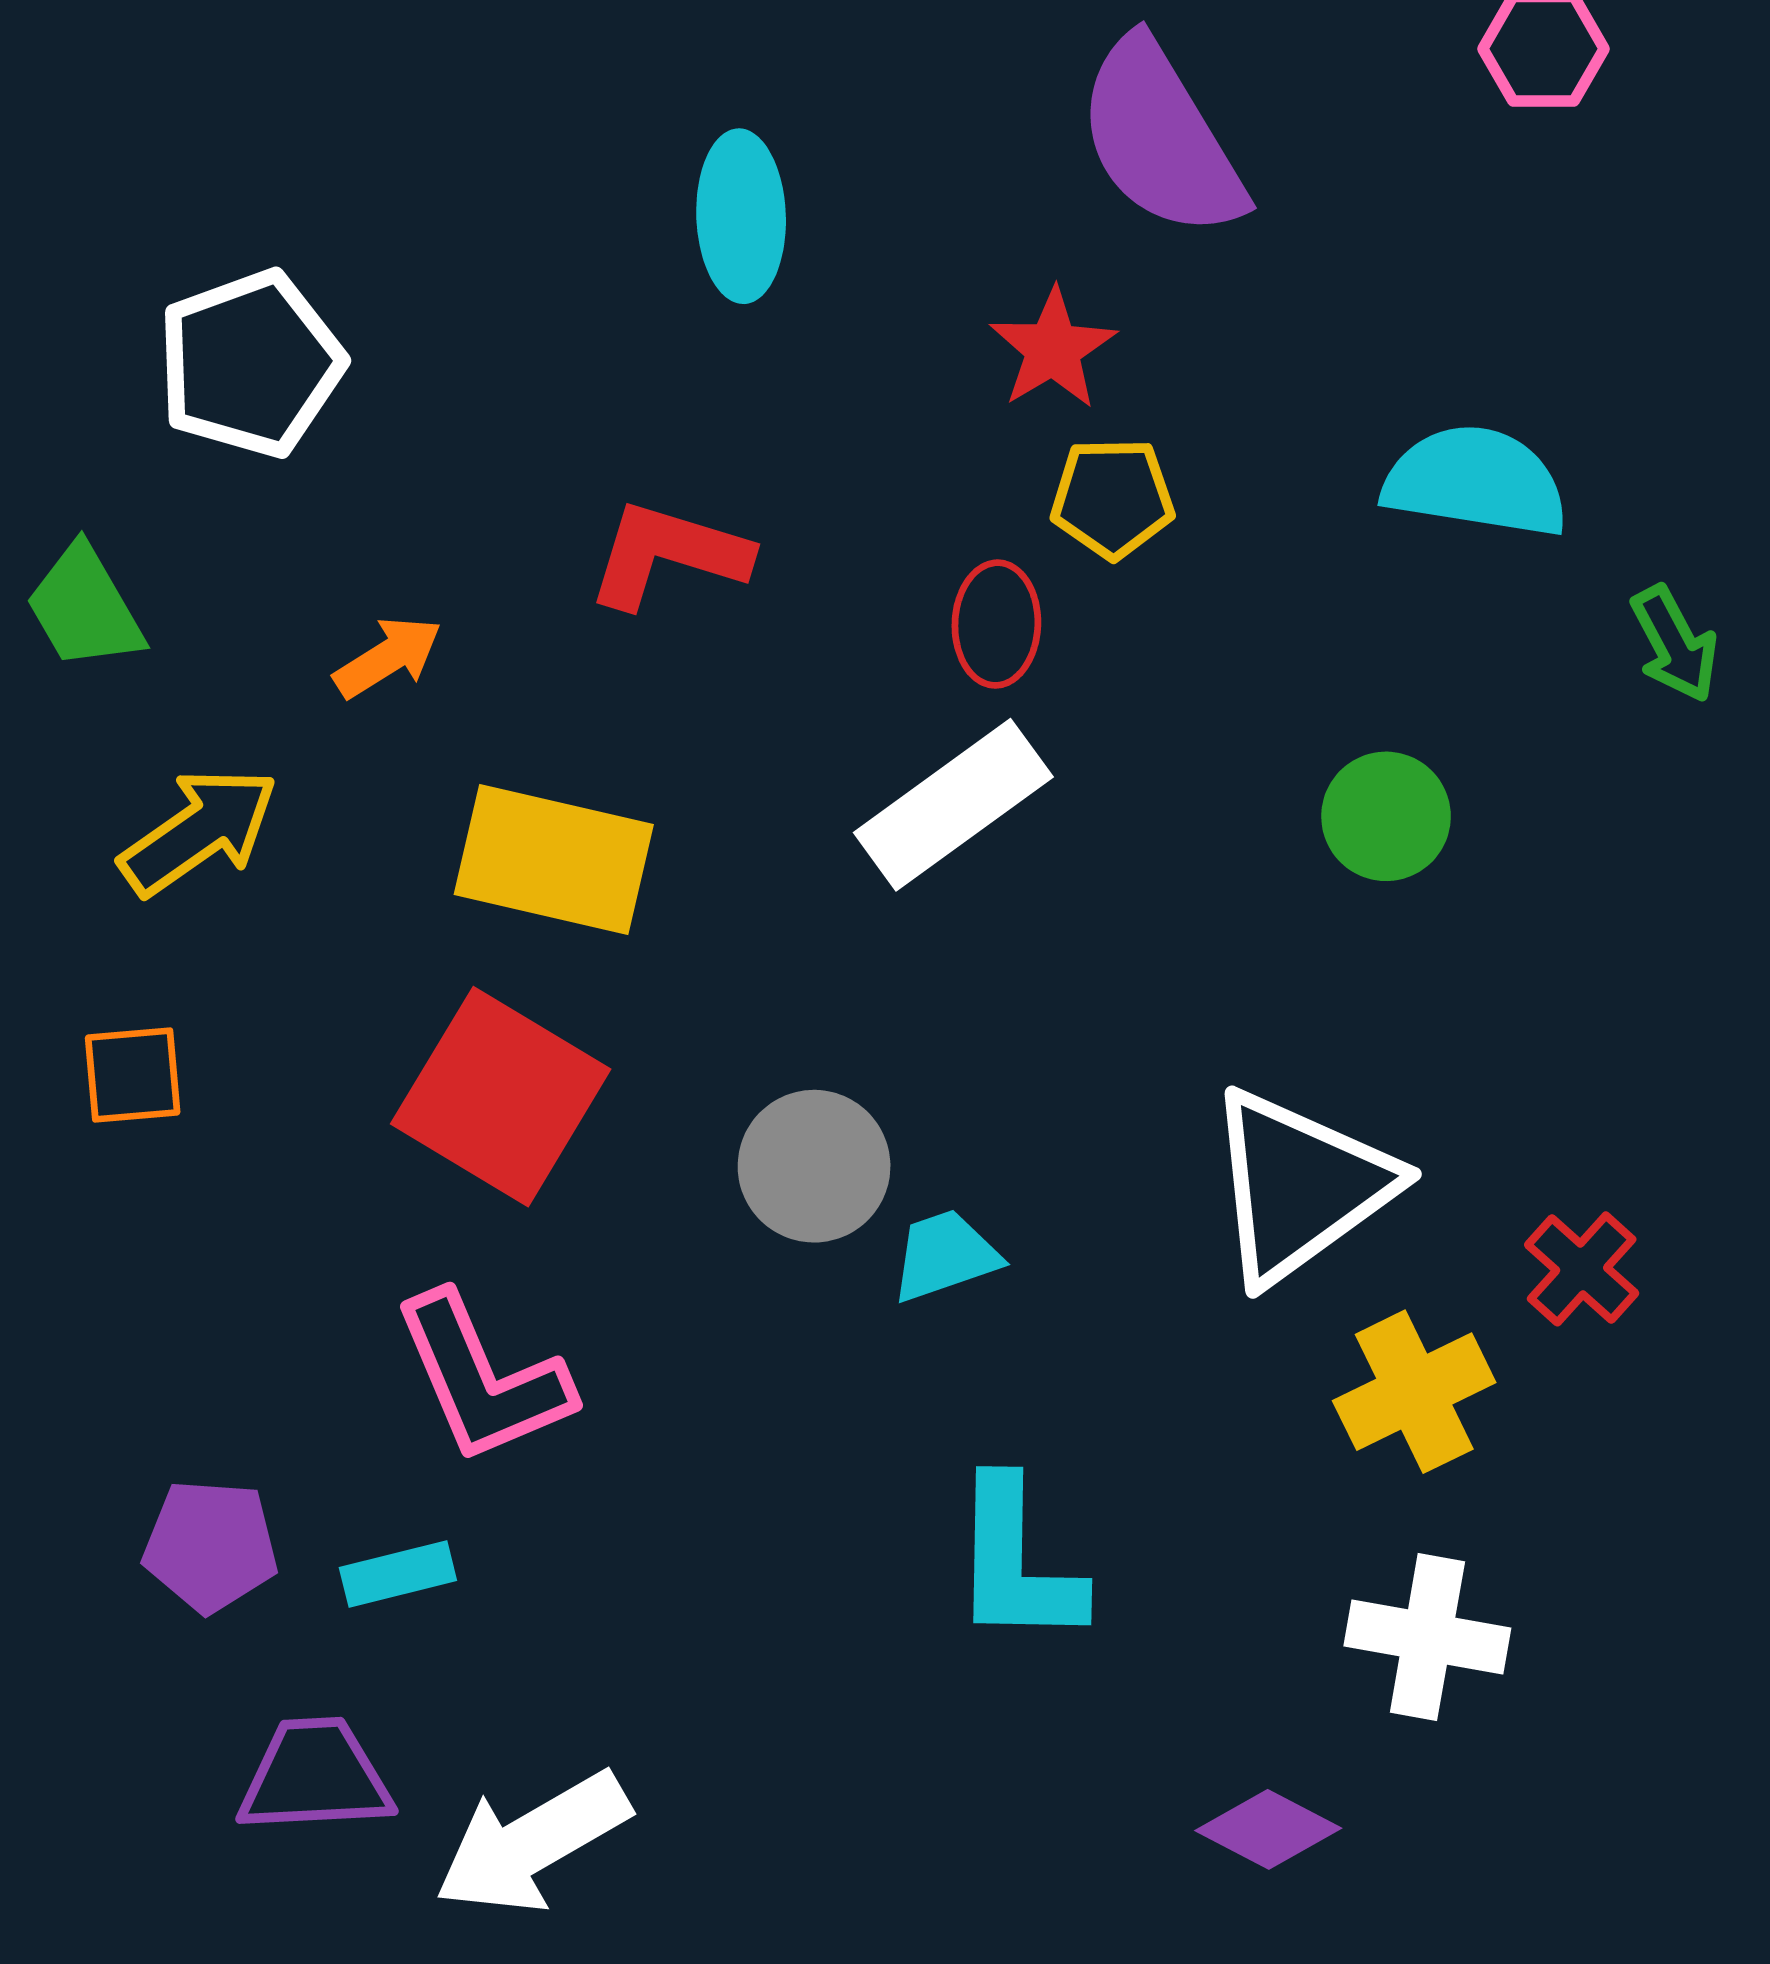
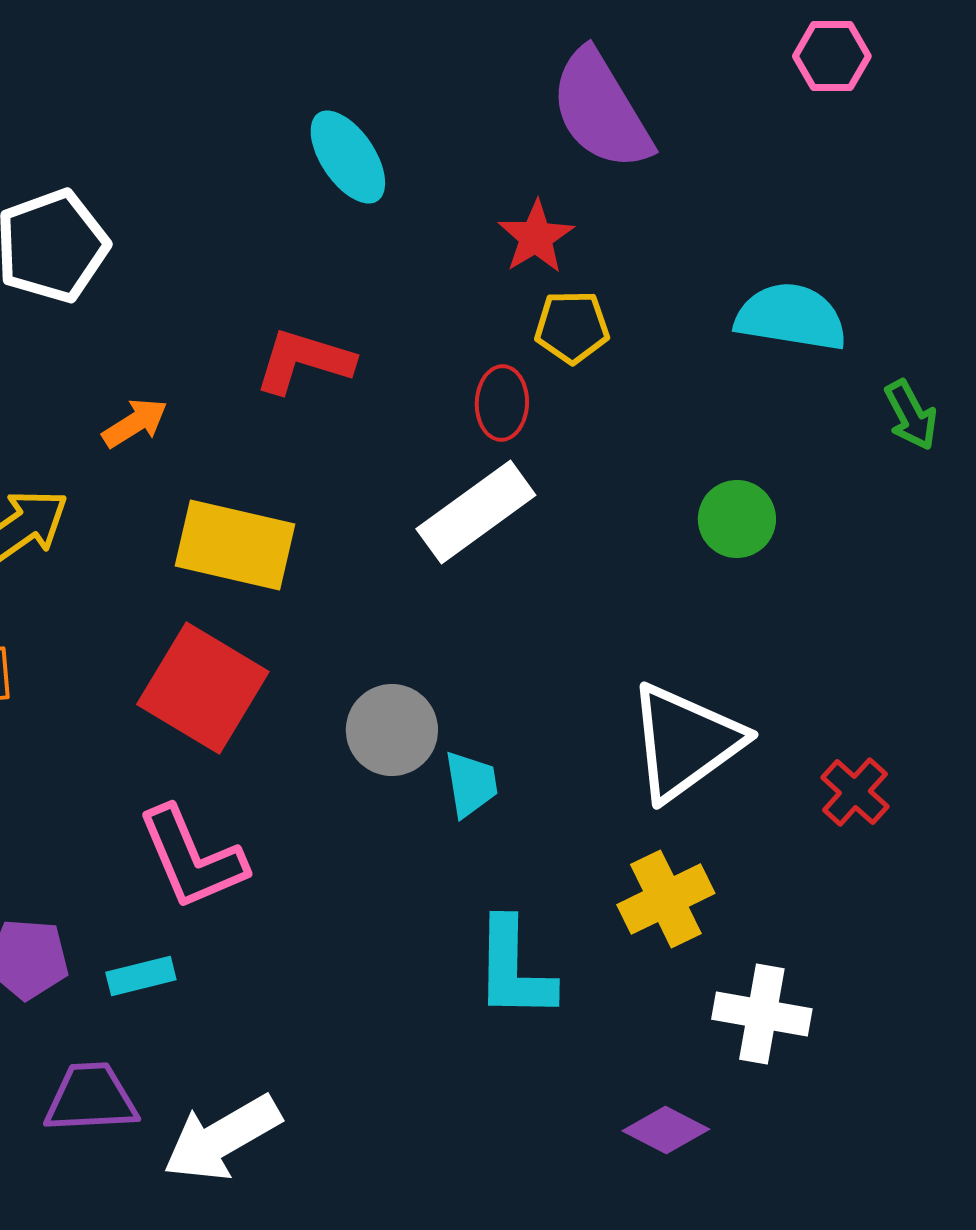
cyan ellipse: (741, 216) -> (348, 157), turned -32
cyan trapezoid: (945, 1256) -> (471, 784), turned 100
yellow cross: (1414, 1392) -> (666, 899), moved

